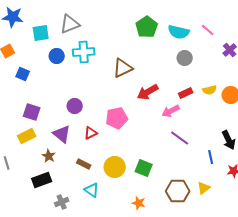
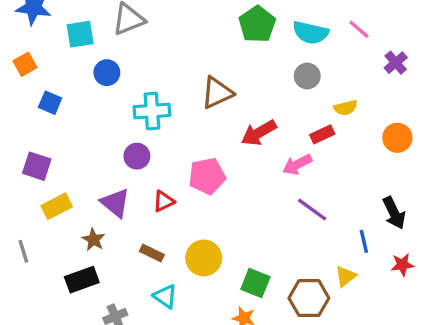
cyan cross: (84, 52) -> (152, 111), moved
gray circle: (185, 58) -> (307, 76), moved
yellow semicircle: (210, 90) -> (346, 108), moved
purple square: (32, 112) -> (37, 166), moved
green square: (144, 168) -> (255, 283), moved
yellow triangle: (204, 188) -> (346, 276), moved

